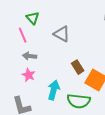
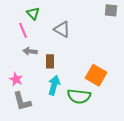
brown rectangle: (78, 67) -> (50, 61), moved, turned 32
pink star: (29, 75) -> (16, 79), moved

